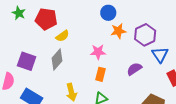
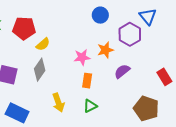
blue circle: (108, 13) -> (100, 15), moved
orange star: (118, 31) -> (105, 50), moved
blue triangle: (160, 55) -> (148, 16), moved

